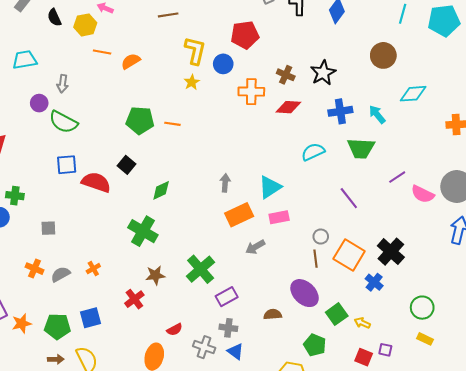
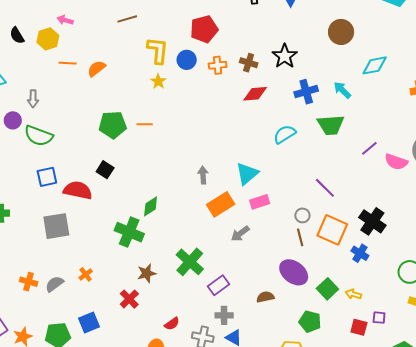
orange cross: (251, 92) -> (218, 65), moved, size x0.7
green diamond: (161, 190) -> (151, 206), moved
purple line: (349, 198) -> (325, 188), moved
gray square: (48, 228) -> (56, 226), moved, size x1.8

